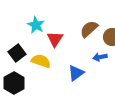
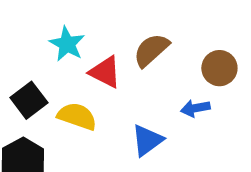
brown semicircle: (89, 29) -> (151, 50), moved
red triangle: (55, 39) -> (105, 72), turned -36

